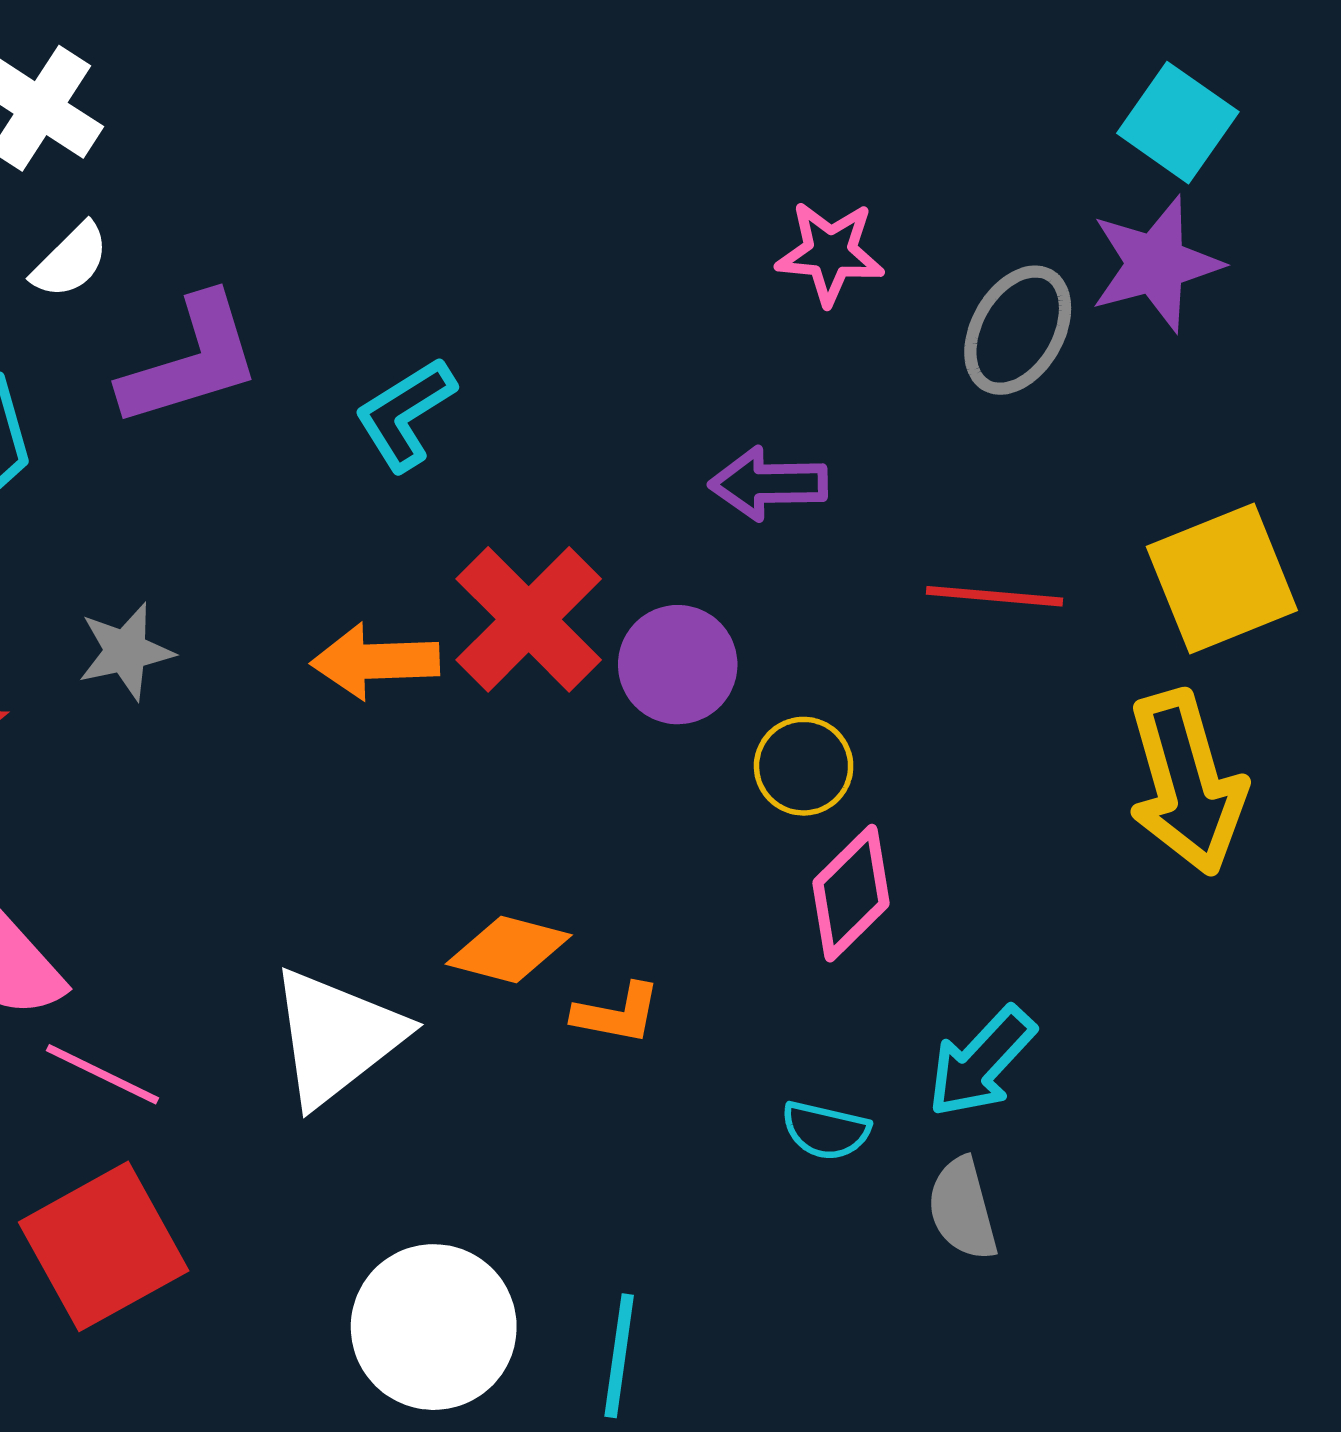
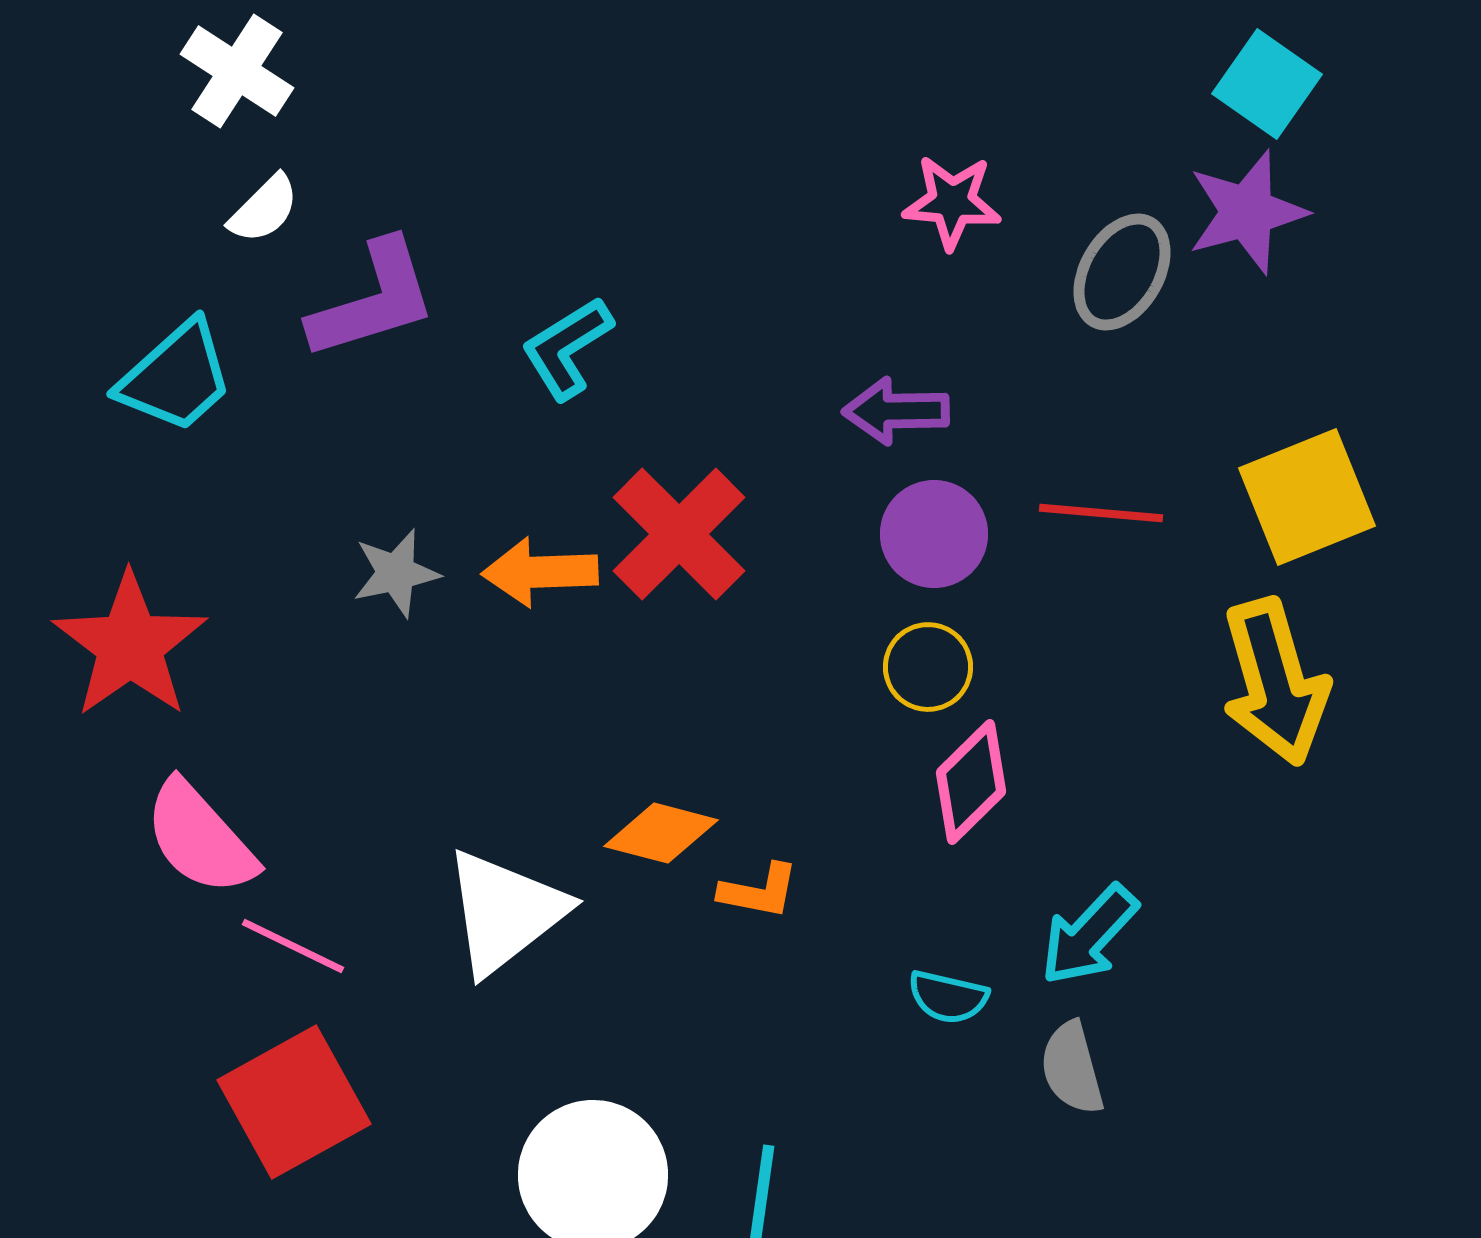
gray star: (126, 651) -> (396, 573), moved
purple circle: (678, 665) -> (934, 534), moved

